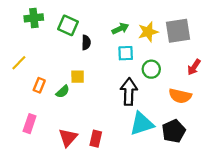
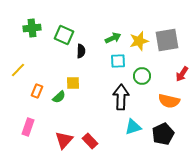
cyan triangle: (142, 124) -> (133, 127), size x0.7
red rectangle: (96, 139) -> (90, 141), turned -56

